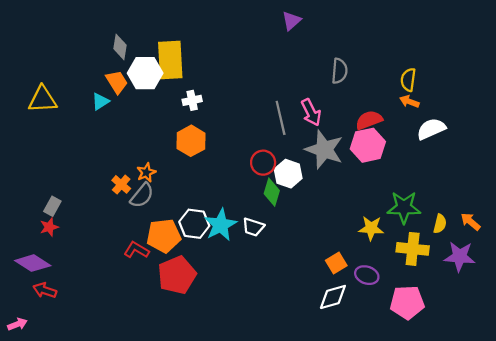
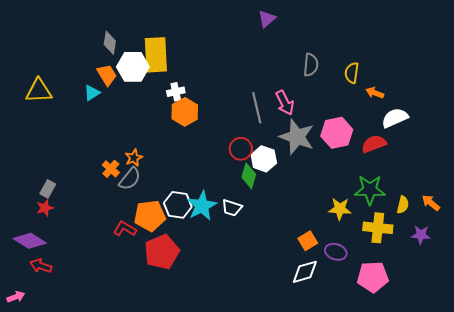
yellow semicircle: (408, 80) -> (352, 73), moved
red semicircle: (369, 120) -> (374, 144), moved
orange hexagon: (191, 141) -> (185, 112), moved
purple star: (460, 257) -> (421, 235), size x0.7

